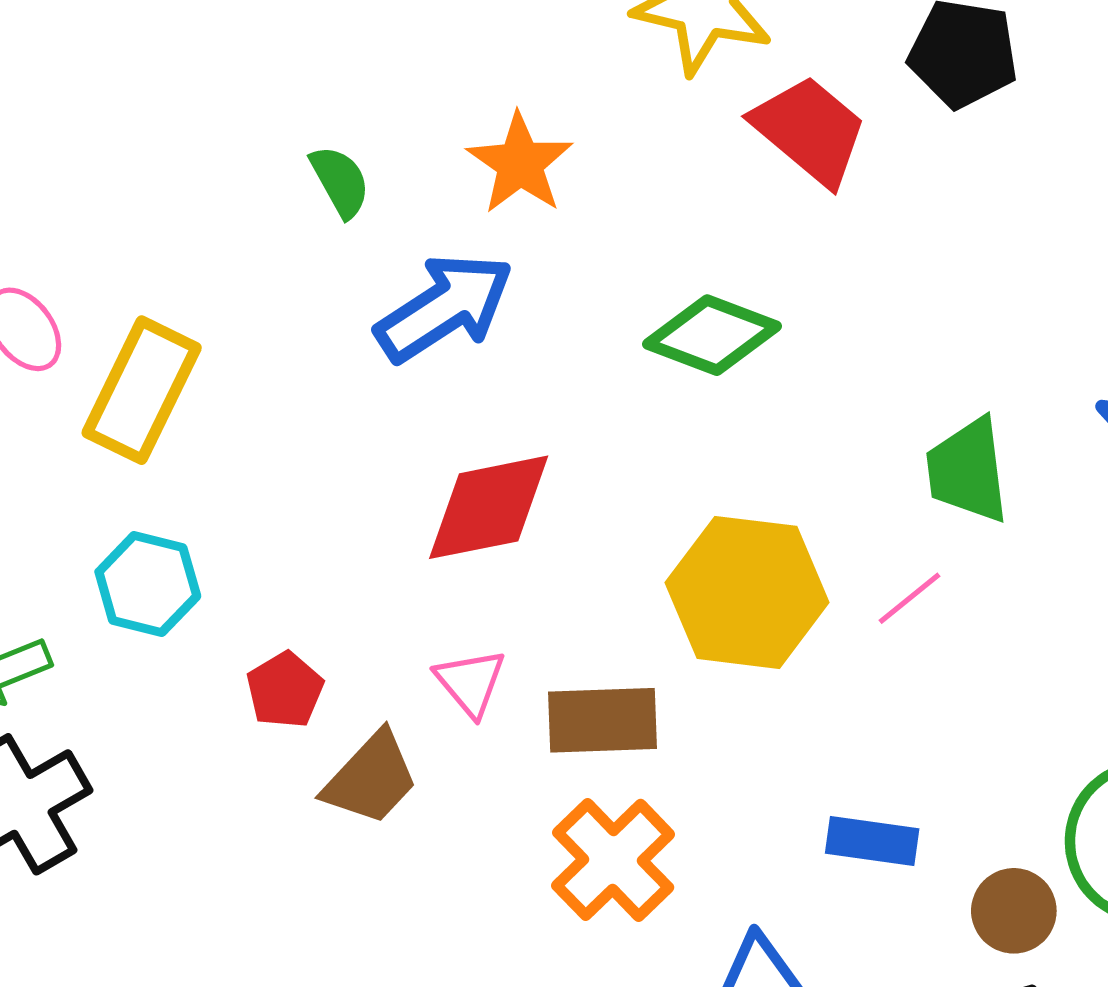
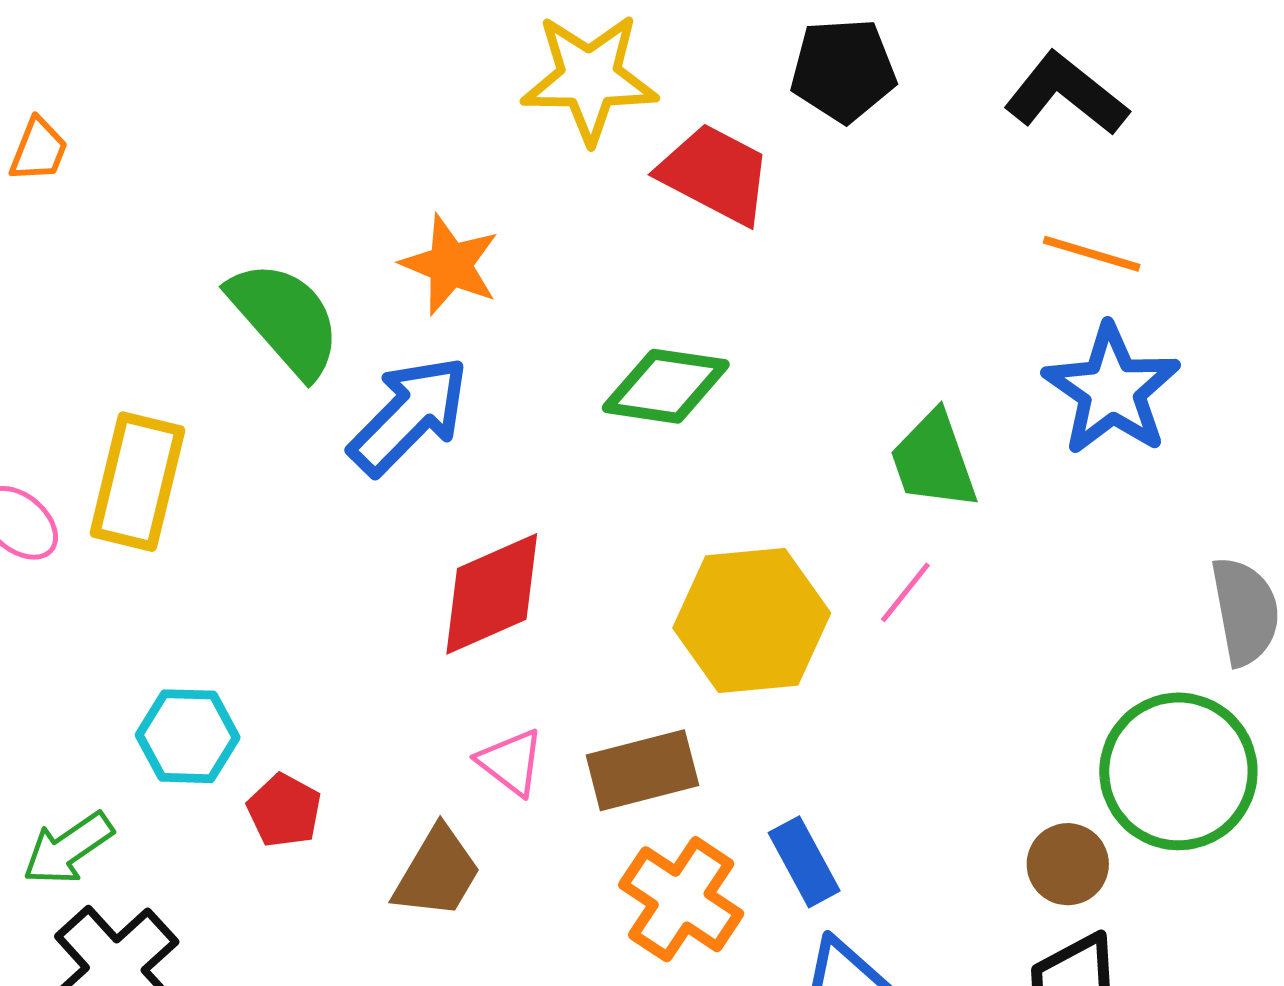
green semicircle: (340, 181) -> (285, 319), size x1.8
yellow rectangle: (142, 390) -> (137, 482), moved
red pentagon: (285, 690) -> (284, 811), moved
blue rectangle: (872, 841) -> (804, 862), moved, turned 66

